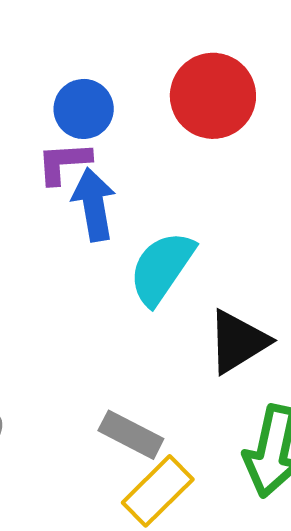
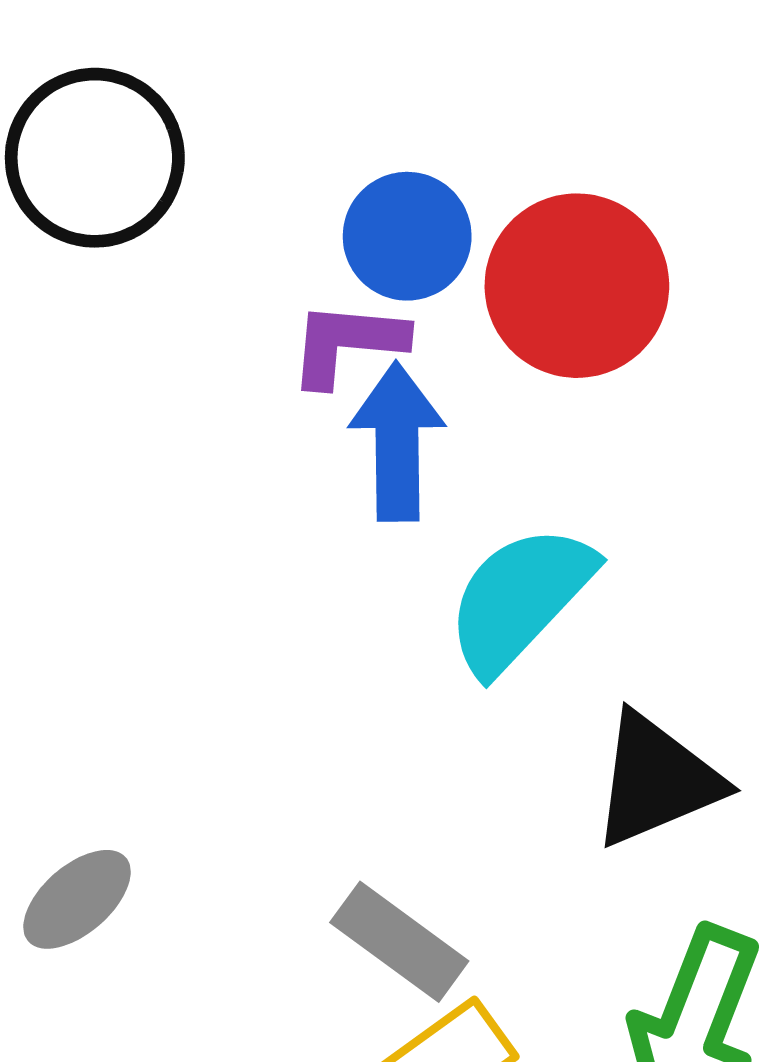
red circle: (213, 96) -> (577, 286), moved

